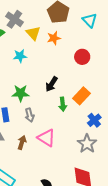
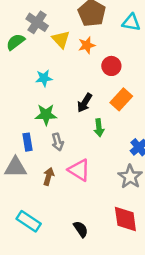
cyan triangle: (90, 20) -> (131, 22), turned -35
cyan star: (20, 56) -> (44, 78), moved
red circle: (82, 57) -> (111, 66), moved
orange rectangle: (82, 96) -> (121, 99), moved

